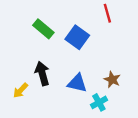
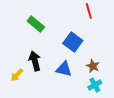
blue square: (77, 37) -> (73, 42), moved
cyan cross: (99, 102) -> (95, 85), moved

